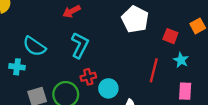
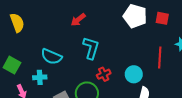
red square: (170, 36) -> (162, 18), moved
cyan circle: (108, 88) -> (134, 74), moved

